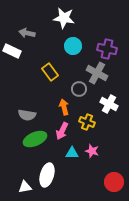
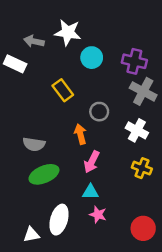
white star: (64, 18) -> (68, 32), moved
gray cross: (97, 73) -> (143, 91), moved
yellow cross: (87, 122) -> (142, 168), moved
pink arrow: (62, 131) -> (92, 162), moved
pink star: (92, 151) -> (98, 215), moved

